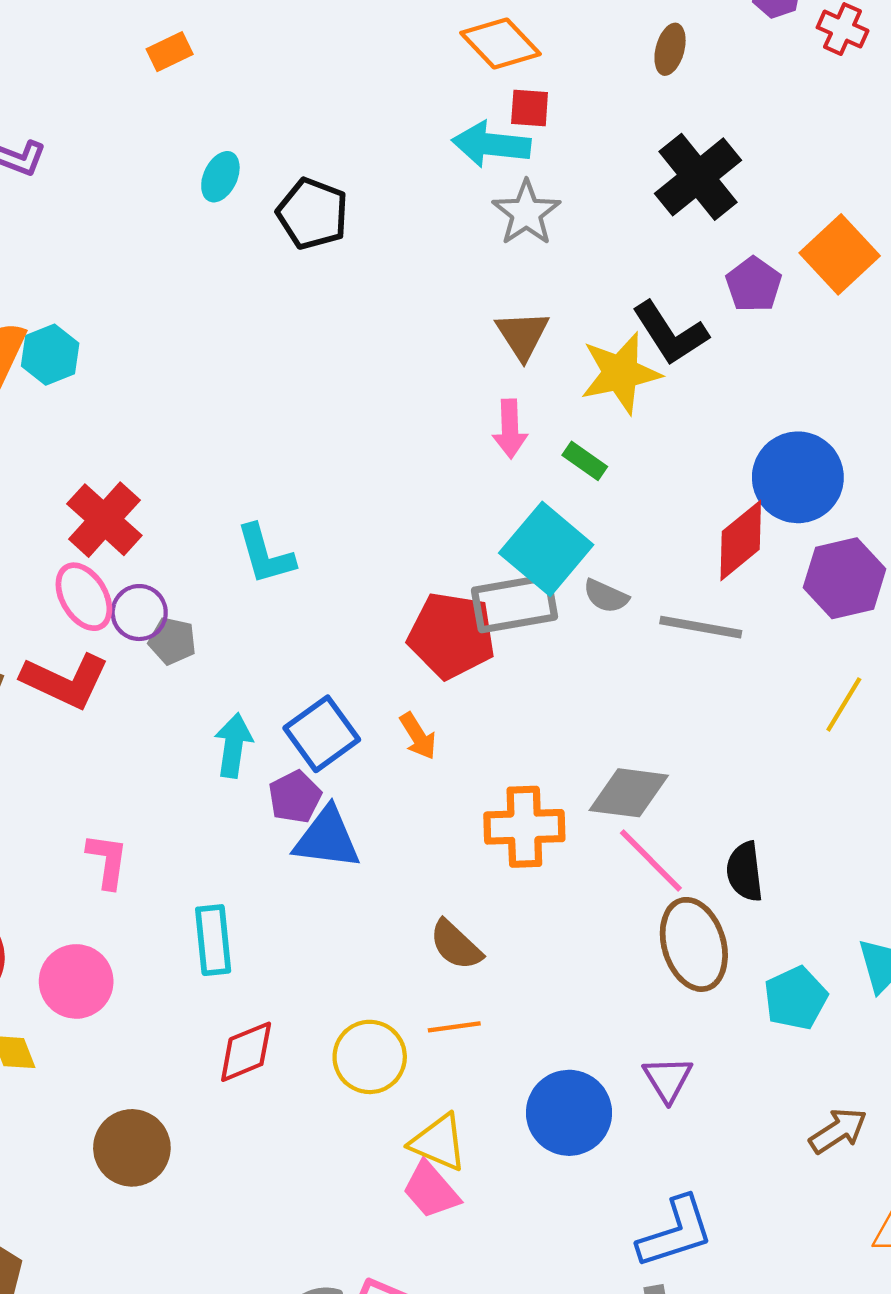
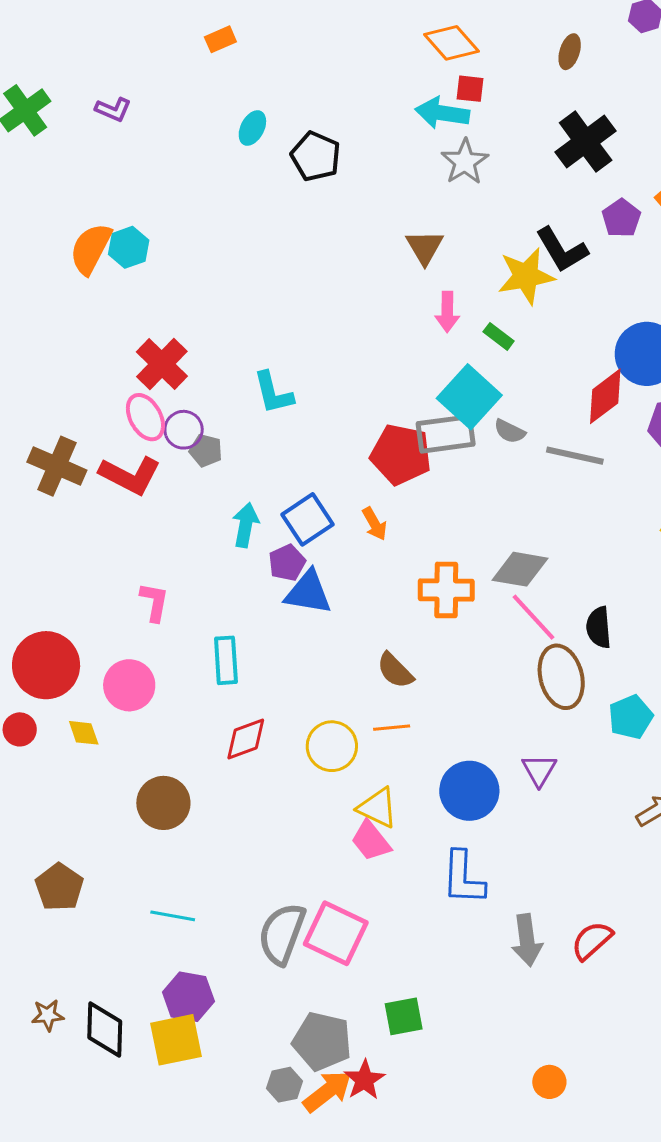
brown triangle: (522, 335) -> (425, 247), moved
blue L-shape: (675, 1232) -> (463, 878), moved, turned 108

